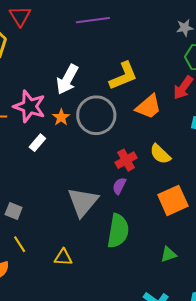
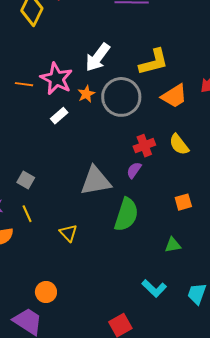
orange square: (173, 200) -> (183, 202), moved, size x0.6
gray triangle: (83, 202) -> (96, 181), turned 32
yellow triangle: (63, 257) -> (68, 233), turned 36

